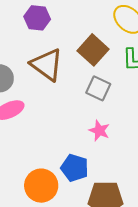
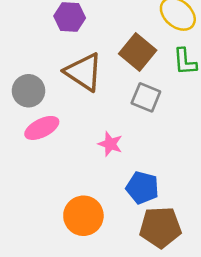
pink star: (99, 131) -> (110, 144), moved
blue pentagon: (75, 168) -> (142, 188), moved

